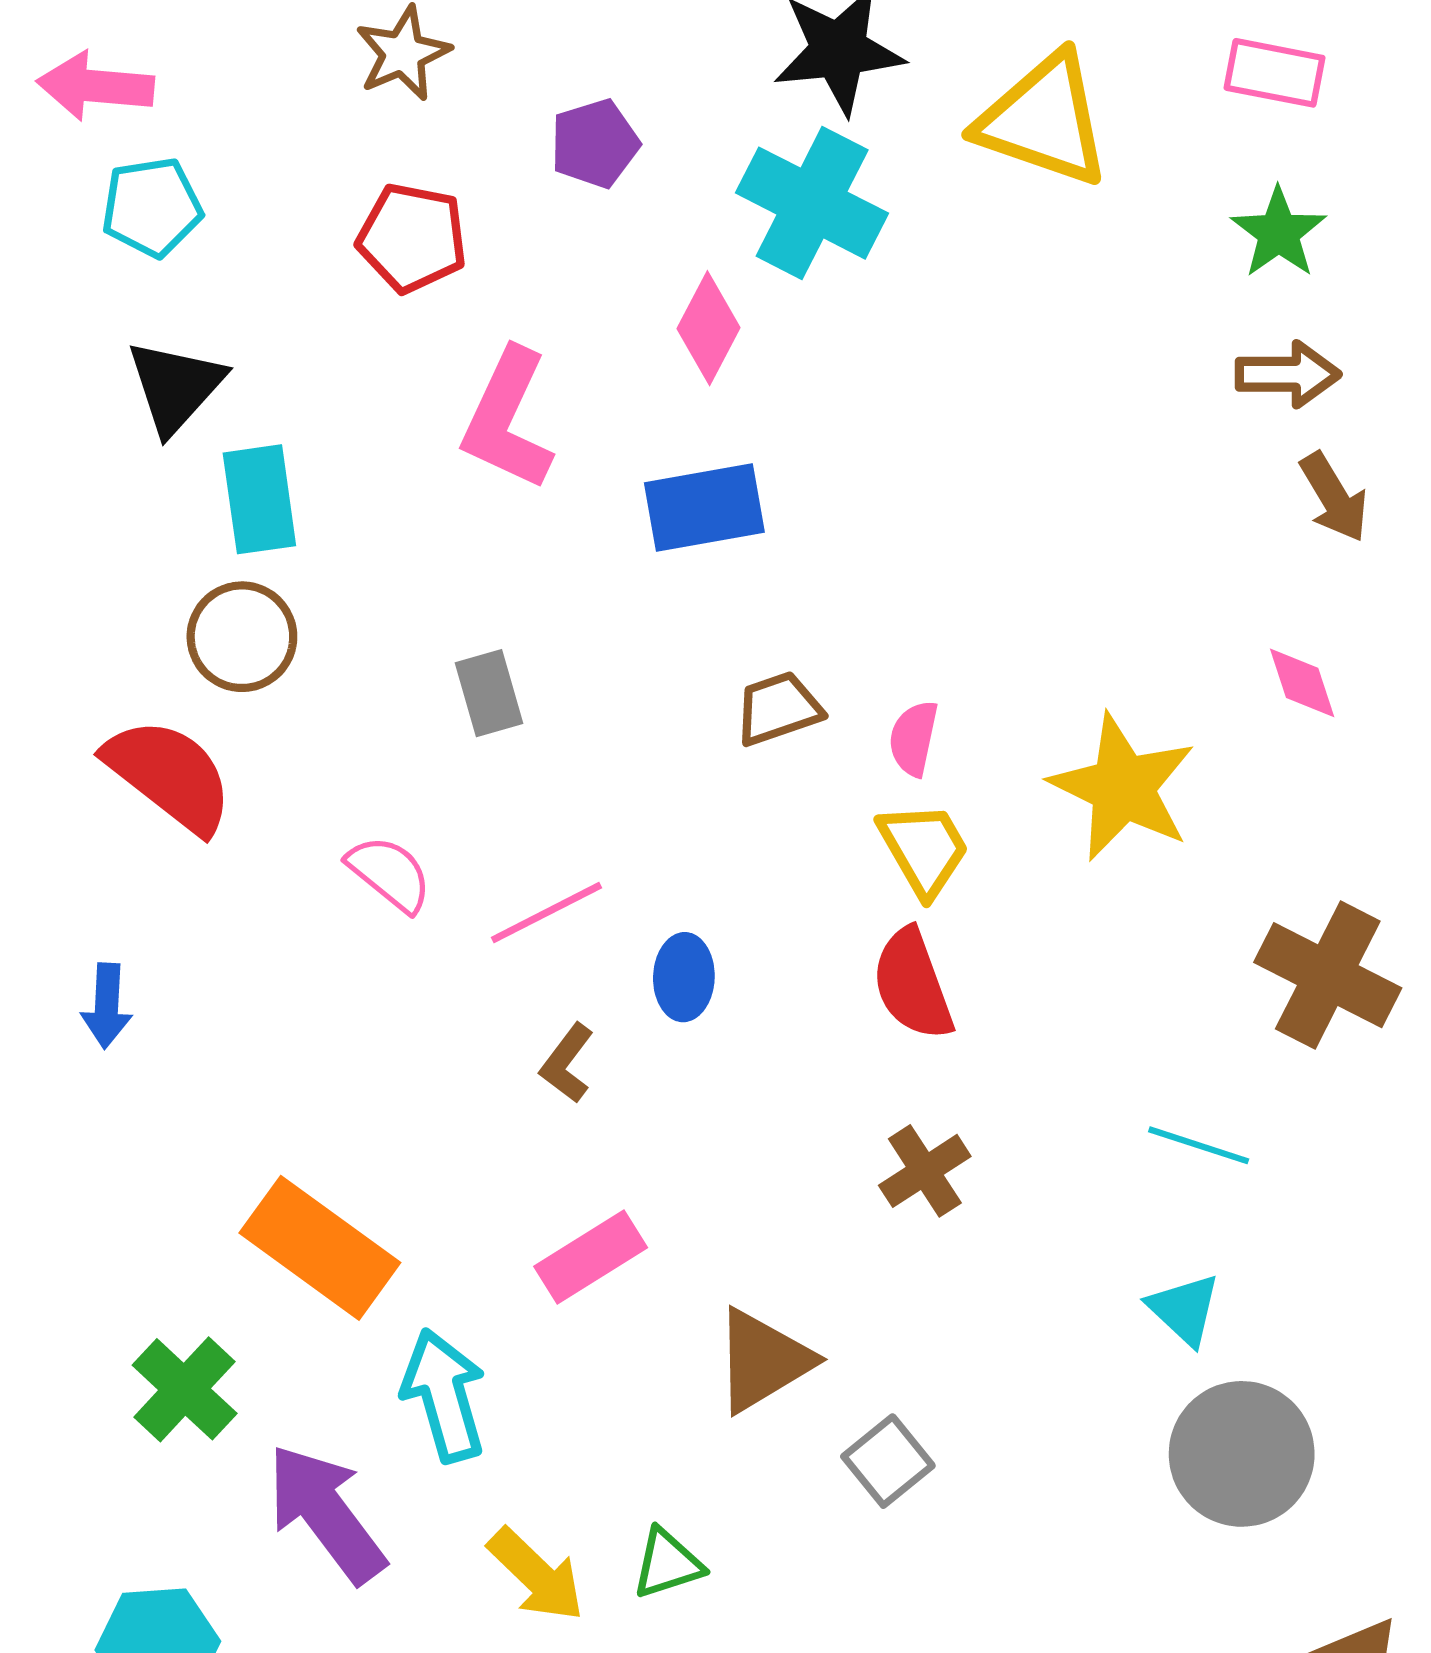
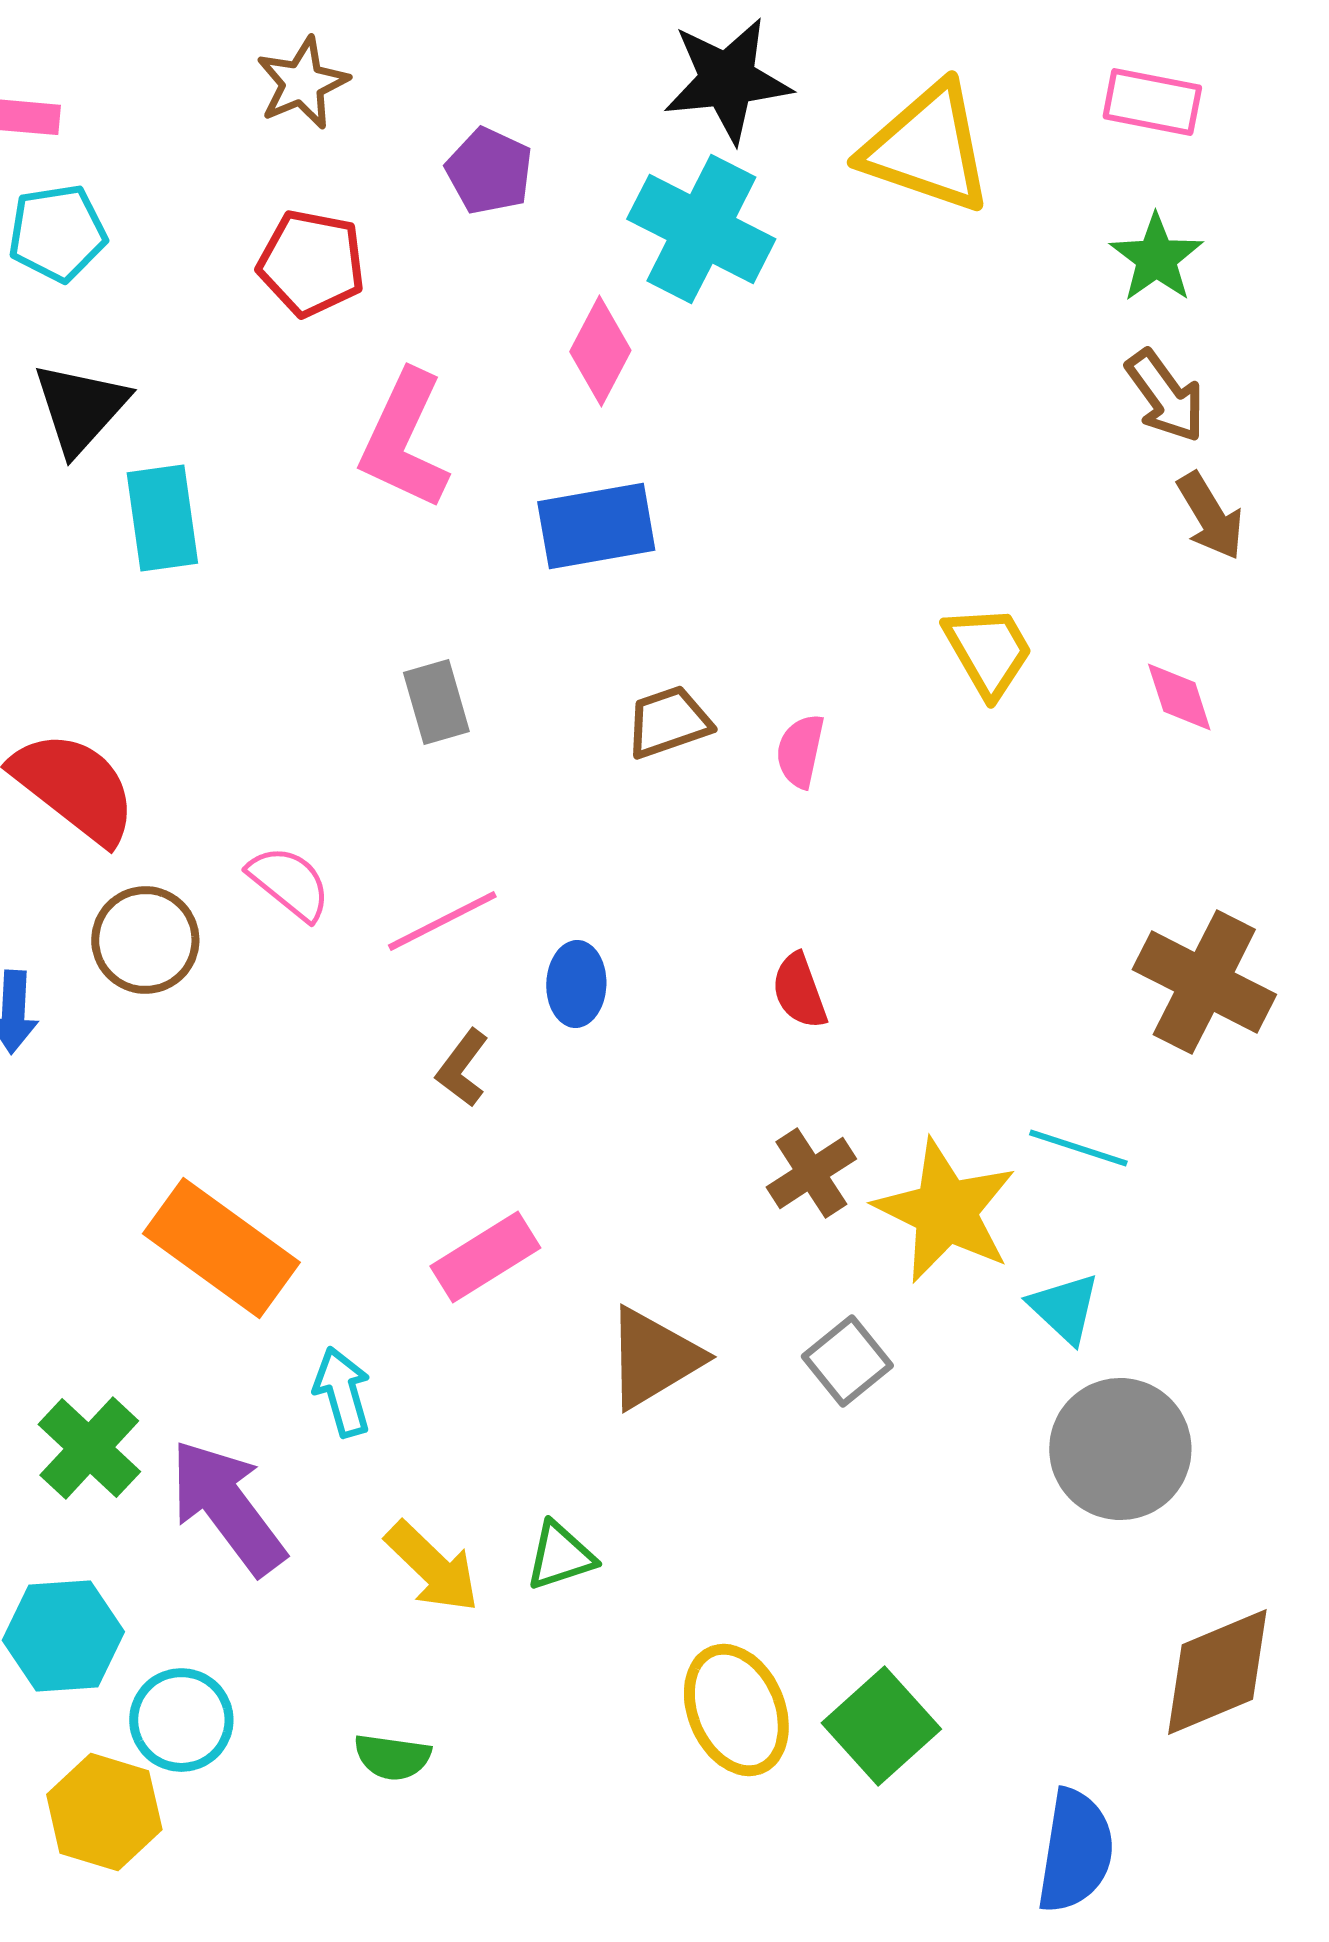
purple pentagon: (595, 144) -> (489, 171), turned -30
brown arrow: (1288, 374) -> (1165, 396), turned 54
brown circle: (242, 637) -> (145, 940), moved
gray rectangle: (489, 693) -> (436, 702), moved
yellow star: (1123, 787) -> (945, 1211), moved
yellow trapezoid: (924, 849) -> (988, 651), moved
red semicircle: (913, 984) -> (799, 991), size x0.7
green cross: (185, 1389) -> (89, 1448), moved
cyan arrow: (444, 1395) -> (342, 1392), size x0.7
gray square: (888, 1461) -> (847, 1361), moved

